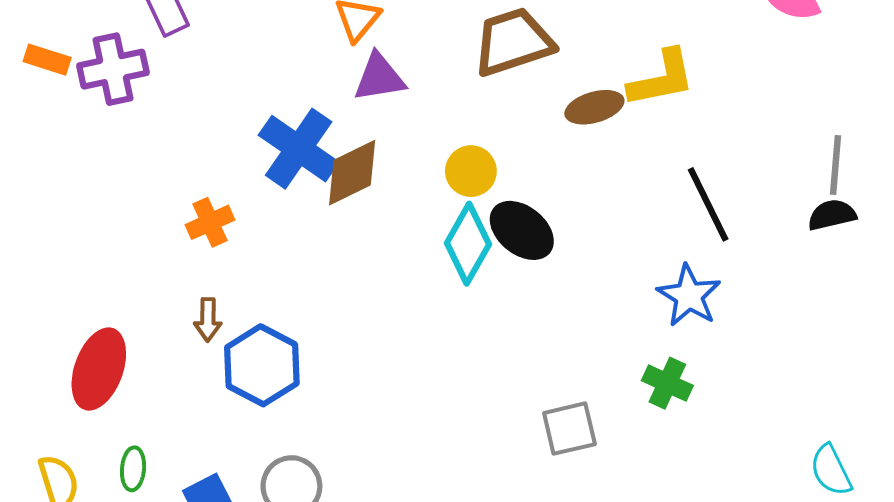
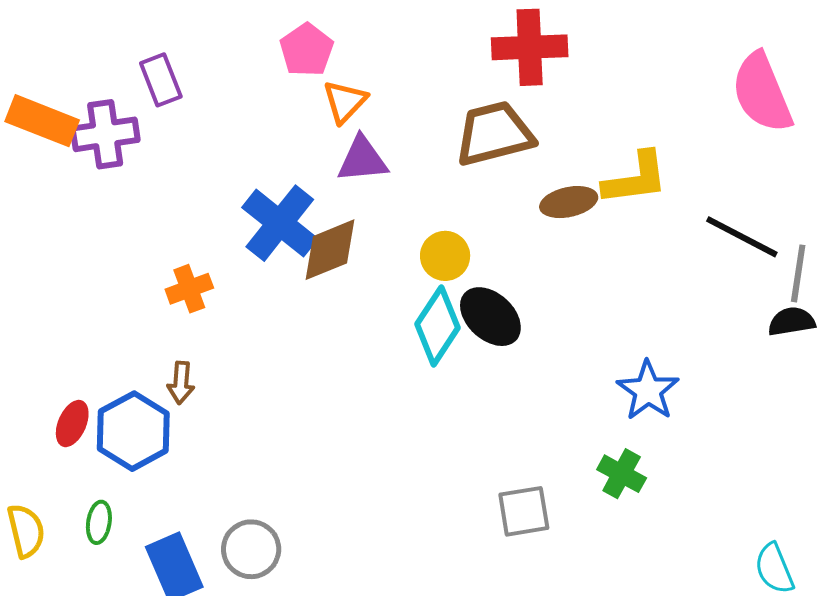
orange rectangle: (47, 60) -> (42, 121), size x1.6
black line: (708, 204) -> (742, 237), moved, turned -40
blue hexagon: (262, 365) -> (133, 431), moved
red ellipse: (99, 369) -> (72, 424), size x0.6

